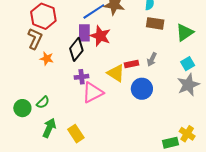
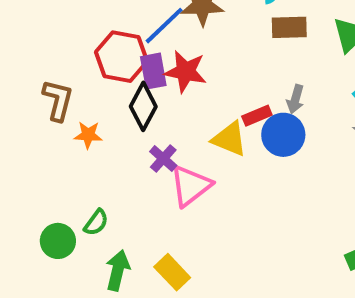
red hexagon: (43, 16) -> (121, 57), moved
purple cross: (82, 77) -> (163, 159), turned -32
blue circle: (142, 89) -> (283, 135), moved

